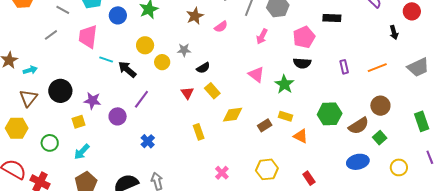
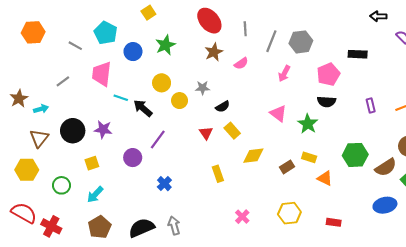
gray line: (51, 35) -> (63, 81), moved
purple star: (92, 101) -> (103, 129), moved
red rectangle: (309, 178) -> (334, 222), turned -48

